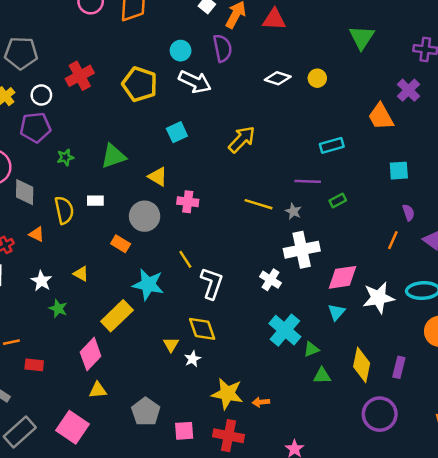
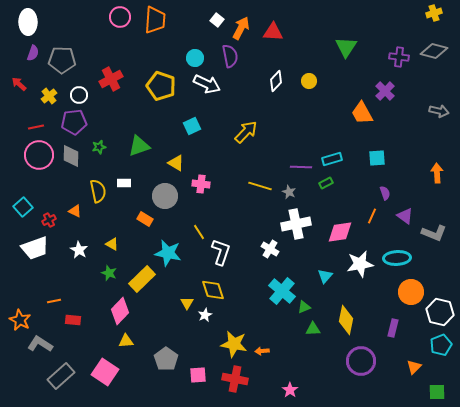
white diamond: (278, 78) -> (276, 81), turned -65
cyan rectangle: (332, 145) -> (332, 159), moved
gray diamond: (25, 192) -> (71, 156), moved
pink diamond: (342, 277) -> (340, 232), moved
green star: (58, 309) -> (109, 273), moved
purple rectangle: (399, 367) -> (393, 328), moved

